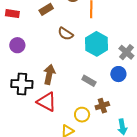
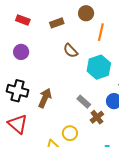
brown arrow: (49, 74) -> (45, 98), moved
red triangle: (47, 102) -> (18, 124), moved
brown cross: (102, 106) -> (97, 117), moved, turned -32

